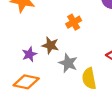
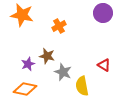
orange cross: (74, 22) -> (59, 26), moved

